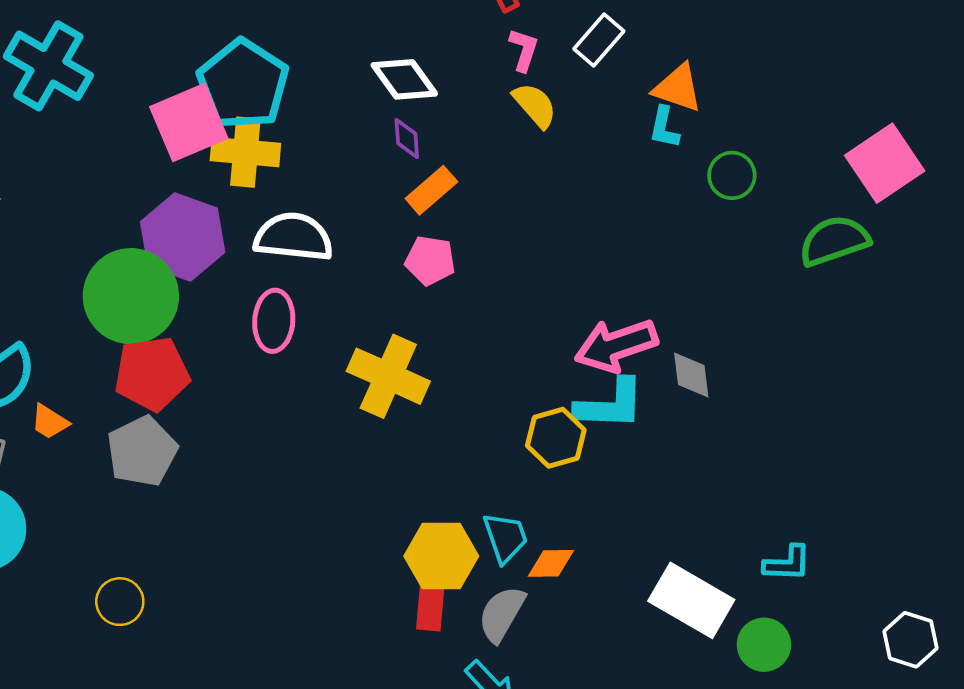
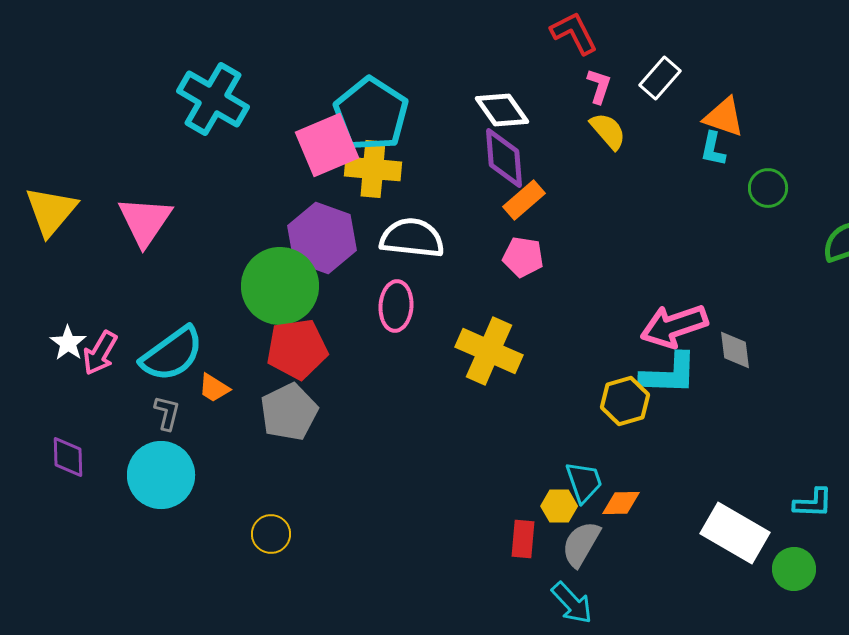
purple diamond: (407, 139) -> (504, 158), size x1.8
yellow hexagon: (441, 556) -> (559, 506), moved, size x0.6

